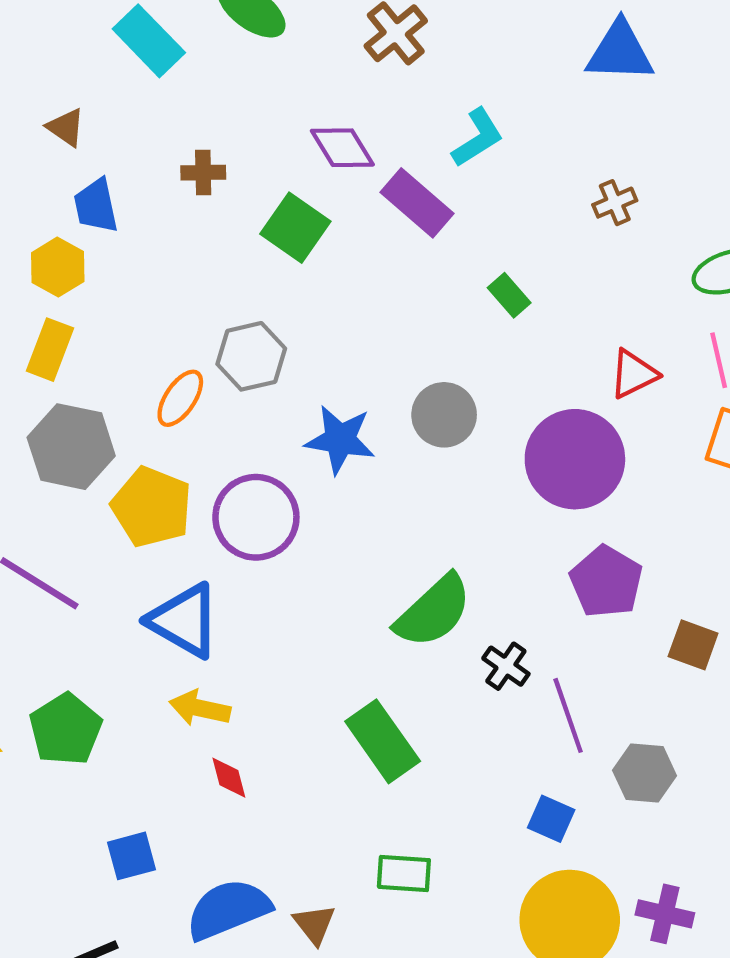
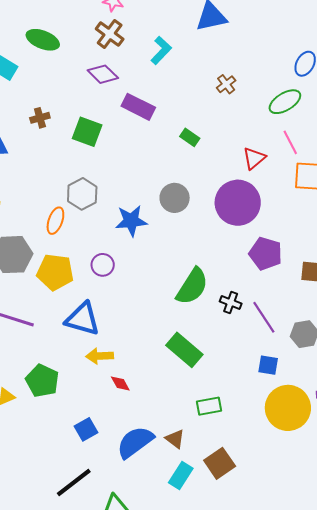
cyan L-shape: (478, 138) -> (161, 50), moved
purple diamond: (342, 148) -> (103, 74), moved
purple circle: (256, 517) -> (103, 265), size x0.6

